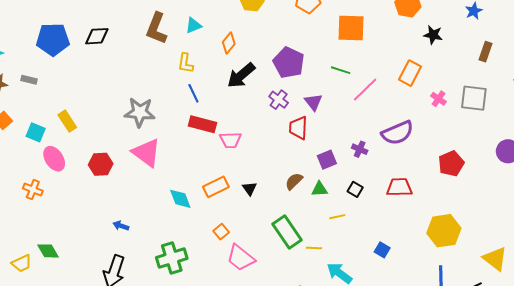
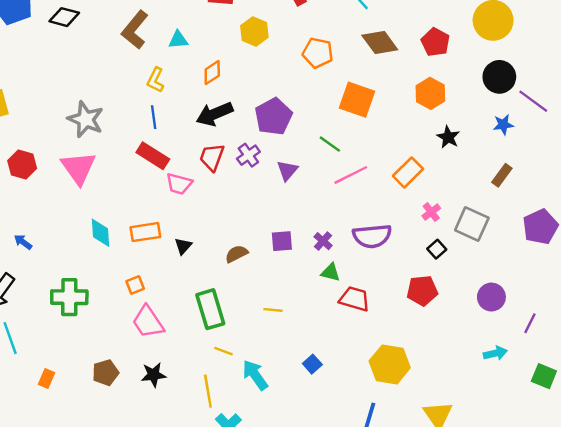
red trapezoid: (298, 128) -> (212, 157), moved
green triangle: (320, 189) -> (331, 272), moved
black square: (355, 189) -> (437, 249), moved
yellow line: (314, 248) -> (224, 351), moved

